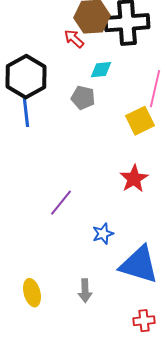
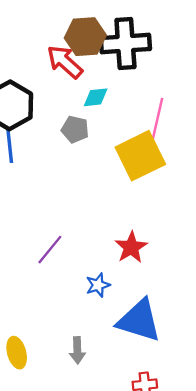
red arrow: (74, 39) -> (65, 62), size x1.6
yellow square: (140, 121) -> (140, 156), size x1.5
red star: (134, 179) -> (131, 247), moved

